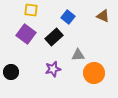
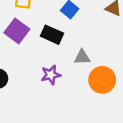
black rectangle: (54, 37) -> (52, 35), turned 66

